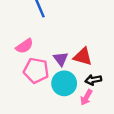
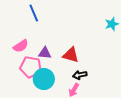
purple triangle: (61, 59) -> (45, 53), moved, turned -48
cyan circle: (64, 83) -> (44, 79), moved

